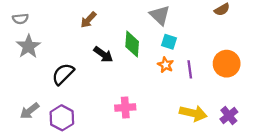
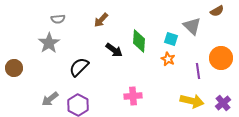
gray triangle: (160, 15) -> (192, 26), moved
gray semicircle: (20, 19) -> (58, 19), moved
purple line: (190, 69) -> (198, 71), moved

